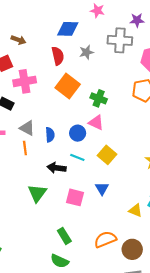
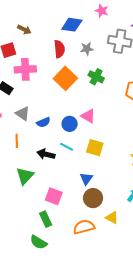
green cross: (99, 98) -> (96, 77), moved
blue semicircle: (50, 135) -> (43, 122), turned 64
orange line: (25, 148) -> (17, 141), moved
yellow square: (107, 155) -> (95, 148), turned -30
pink square: (75, 197) -> (54, 196), moved
yellow triangle: (136, 210) -> (112, 218), moved
brown circle: (132, 249) -> (93, 198), moved

